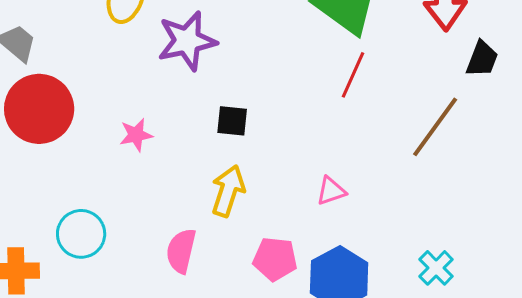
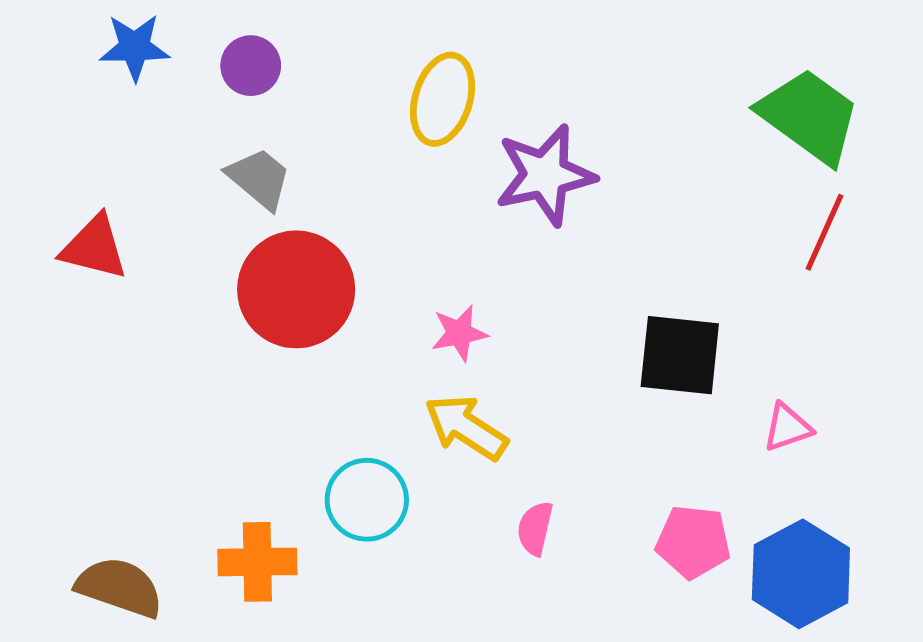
black square: (232, 121) -> (680, 355), moved, size x1.6
yellow arrow: (228, 191) -> (466, 427), moved, turned -75
pink semicircle: (181, 251) -> (535, 528), size x0.7

